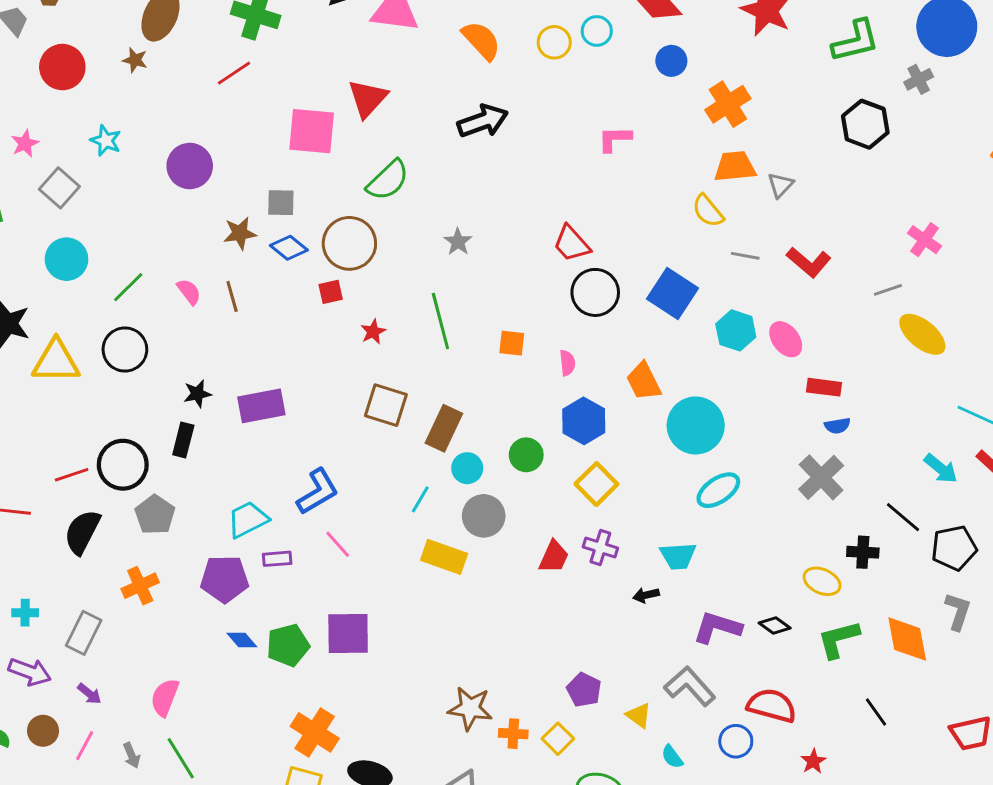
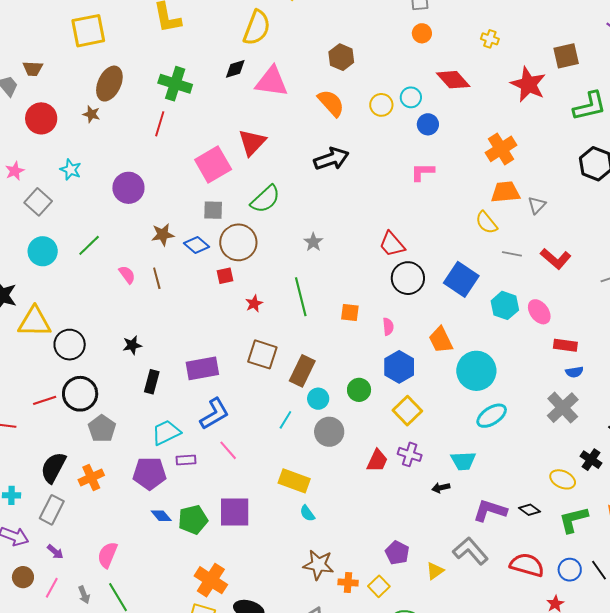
blue circle: (671, 61) -> (428, 124), moved
red line: (234, 73) -> (160, 124), turned -40
pink square: (312, 131) -> (213, 165), turned -36
gray square: (281, 203) -> (213, 210), moved
green line: (128, 287) -> (89, 245), moved
black circle: (125, 350) -> (70, 345), moved
purple rectangle: (261, 406) -> (202, 368), moved
black rectangle: (183, 440) -> (152, 382), moved
black semicircle: (82, 532) -> (53, 467), moved
black cross: (863, 552) -> (591, 460), turned 30
yellow rectangle: (444, 557) -> (294, 481), moved
yellow triangle: (639, 715) -> (435, 571), turned 48
blue circle: (736, 741) -> (570, 570), moved
cyan semicircle: (672, 757) -> (307, 513), moved

